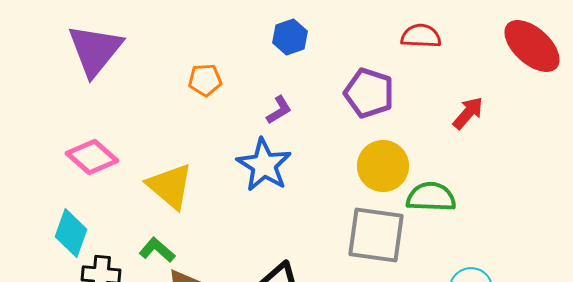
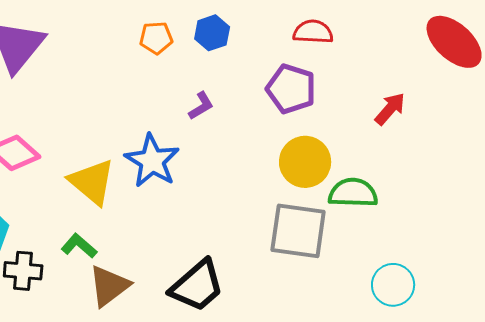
red semicircle: (421, 36) -> (313, 32), moved
orange pentagon: (205, 80) -> (156, 38), moved
blue star: (264, 165) -> (152, 161), moved

